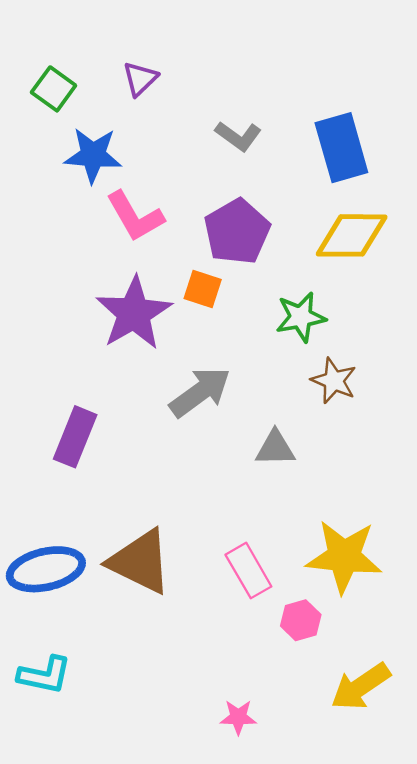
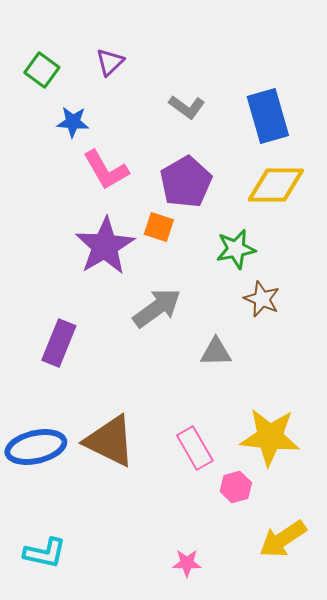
blue star: (93, 155) -> (73, 122), size x0.7
cyan L-shape: (45, 675) -> (45, 553), moved

